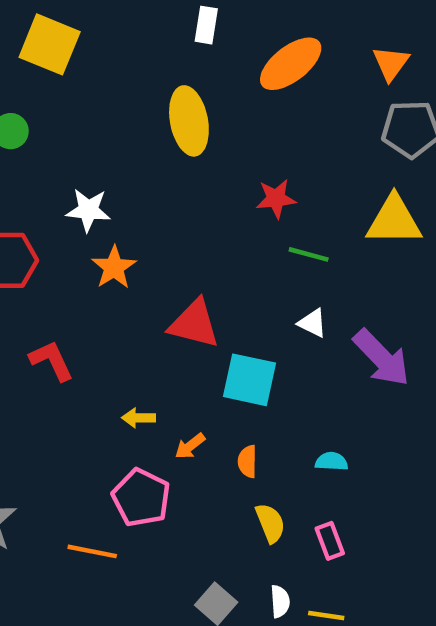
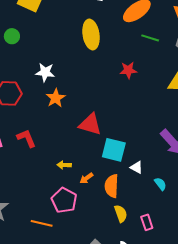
green line: (309, 254) -> (150, 38), moved
white triangle: (313, 323) -> (137, 167), moved
orange semicircle: (247, 461) -> (112, 186), size x1.6
cyan semicircle: (332, 462) -> (160, 184), moved, turned 48

